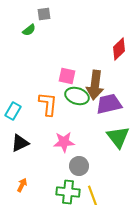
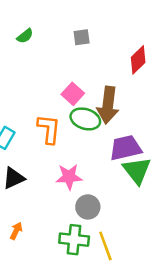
gray square: (44, 14) -> (82, 37), moved
pink square: (67, 76) -> (73, 94), turned 30
purple trapezoid: (109, 104) -> (126, 148), moved

